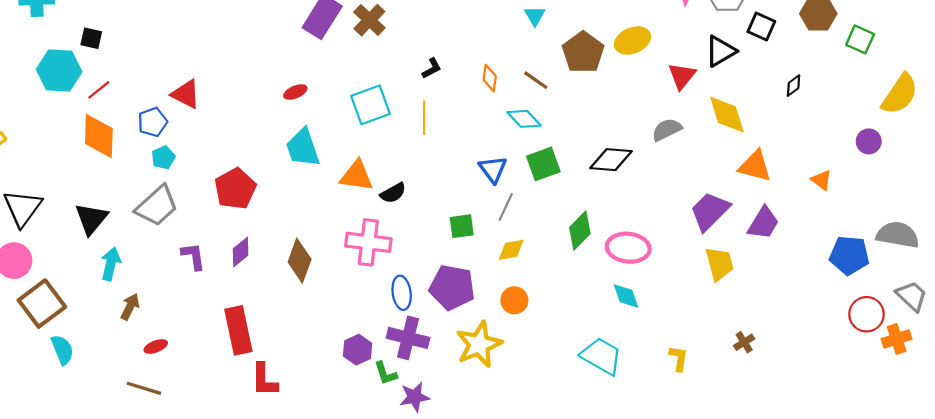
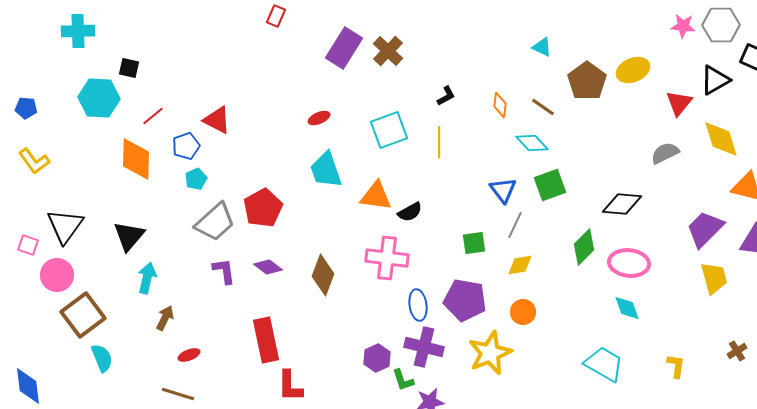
cyan triangle: (535, 16) -> (542, 47), turned -35
red line: (99, 90) -> (153, 116), moved
black diamond: (611, 160) -> (622, 204), moved
gray trapezoid: (157, 206) -> (215, 222), moved
purple diamond: (241, 252) -> (268, 267), turned 76

